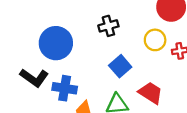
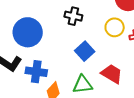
black cross: (108, 26) -> (73, 16), turned 30

